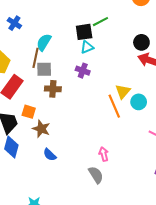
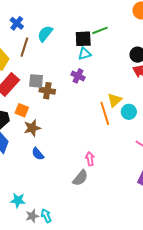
cyan semicircle: (44, 42) -> (45, 34), moved
brown line: (35, 58) -> (24, 47), moved
gray square: (44, 69) -> (36, 81), moved
brown star: (41, 129) -> (32, 128), turned 30
gray semicircle: (96, 175) -> (80, 178), turned 66

